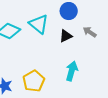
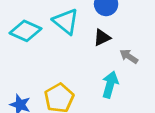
gray arrow: (90, 32) -> (129, 56), moved

